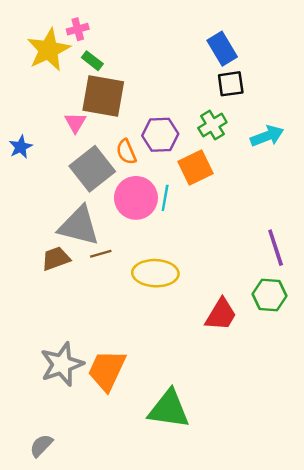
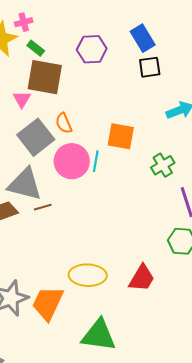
green cross: (212, 125) -> (163, 165), moved
purple hexagon: (160, 135) -> (92, 49), moved
orange square: (195, 168) -> (121, 136), turned 36
yellow ellipse: (155, 273) -> (88, 275), moved
red trapezoid: (221, 314) -> (142, 278), moved

